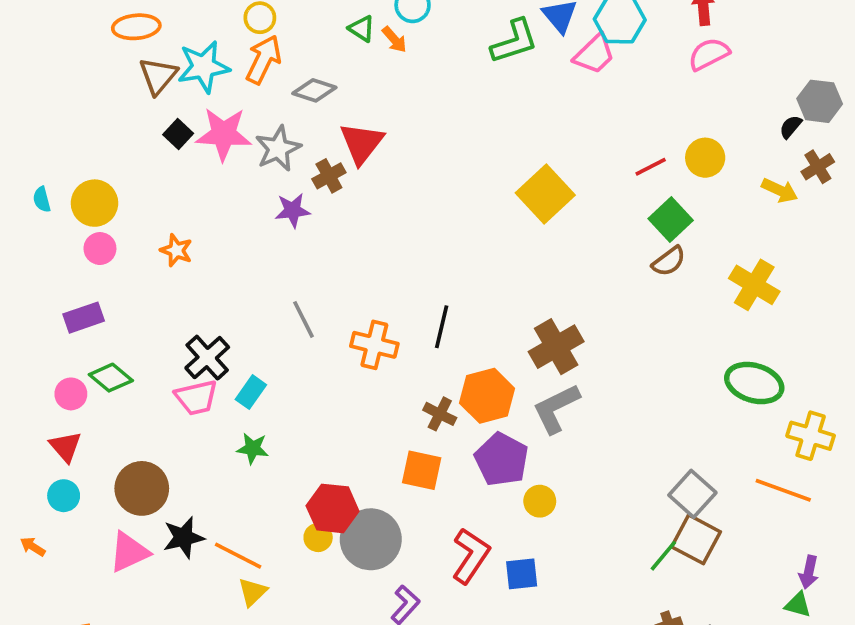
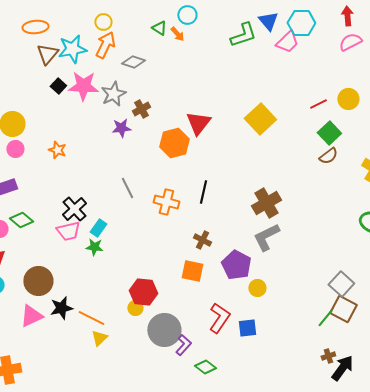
red triangle: (362, 143) -> (198, 123), moved
orange hexagon: (487, 396) -> (174, 143), moved
green star: (253, 448) -> (94, 247), moved
gray circle: (371, 539) -> (164, 330), moved

